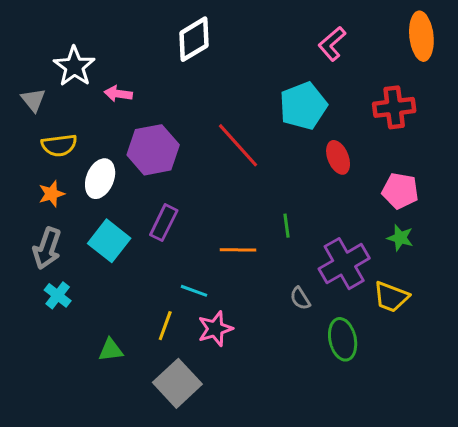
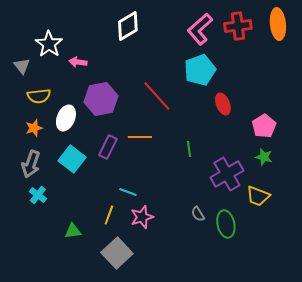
pink L-shape: (332, 44) -> (200, 29), moved, size x1.4
red cross: (394, 107) -> (238, 26), moved
pink pentagon: (400, 191) -> (264, 126), turned 30
orange line: (238, 250) -> (140, 137), moved
gray semicircle: (300, 298) -> (198, 214), moved

